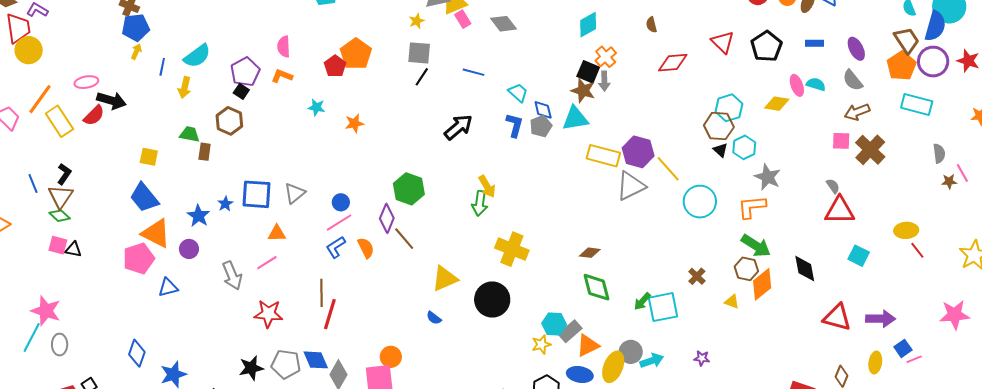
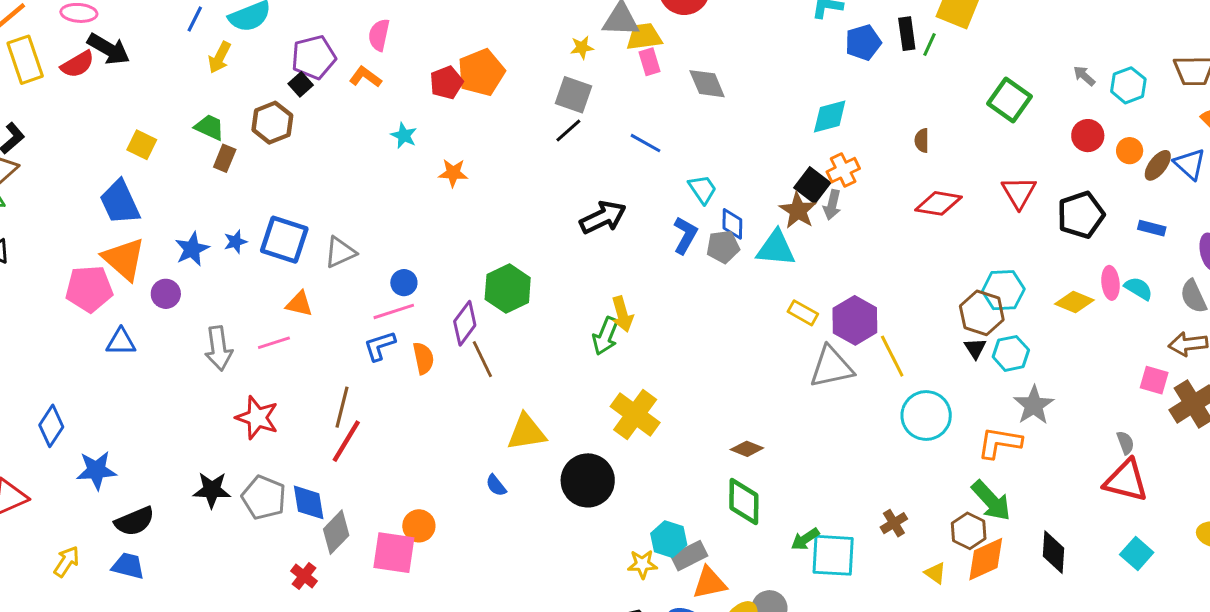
yellow rectangle: (603, 156) -> (803, 313), size x0.6

